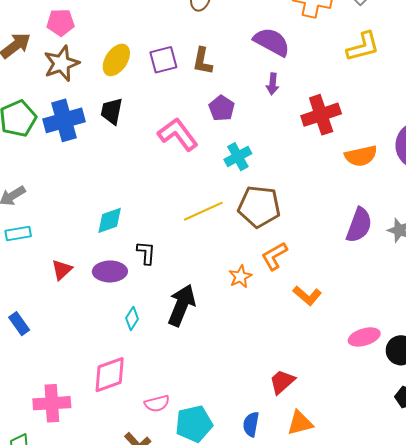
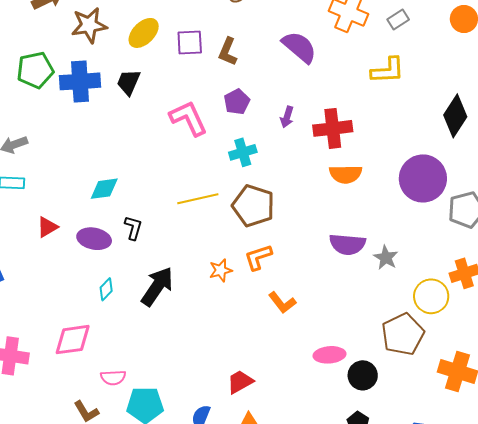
purple arrow: (273, 84) -> (287, 117), moved
orange semicircle: (361, 156) -> (346, 174), moved
purple semicircle: (359, 225) -> (347, 244), turned 63

